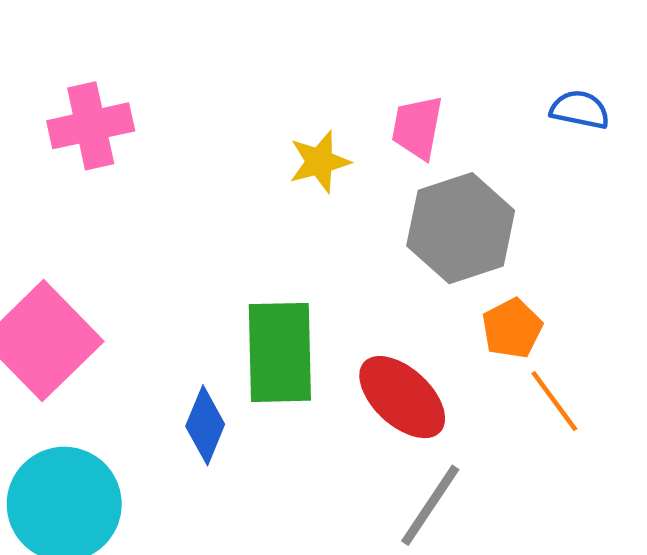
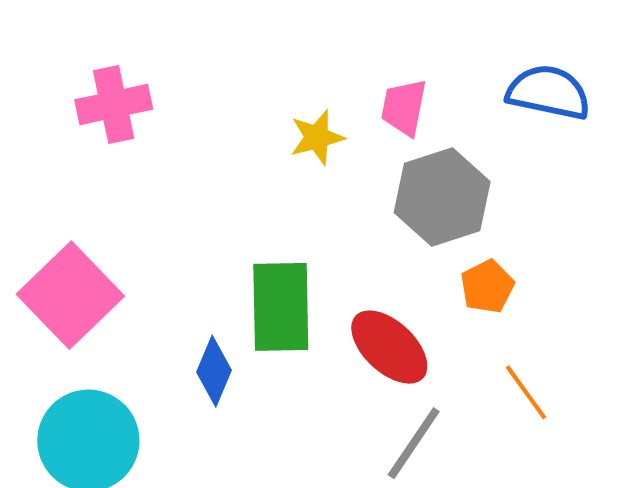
blue semicircle: (580, 110) -> (549, 92), size x1.6
orange line: (554, 401) -> (526, 392), moved

